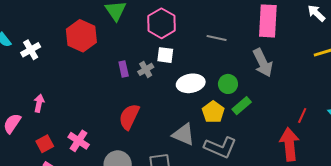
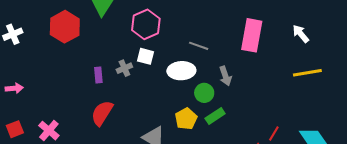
gray arrow: (263, 63) -> (225, 76), moved, size x0.7
purple rectangle: (124, 69) -> (98, 75), moved
white ellipse: (191, 83) -> (181, 71), moved
pink arrow: (39, 103) -> (14, 88), turned 66

